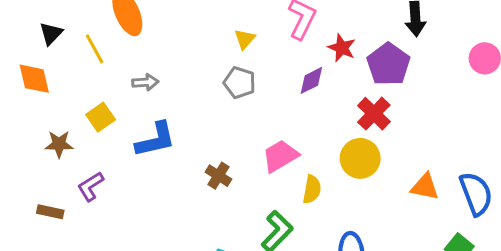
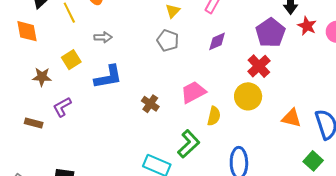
red star: (342, 48) -> (307, 26), moved

